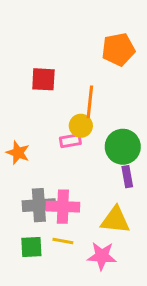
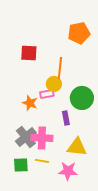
orange star: (18, 153) -> (30, 103), moved
purple rectangle: (127, 177) -> (66, 118), moved
gray cross: (39, 205) -> (26, 137), turned -35

